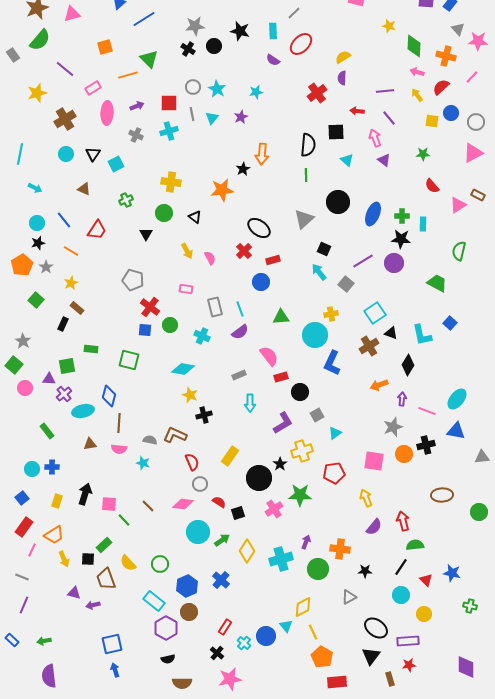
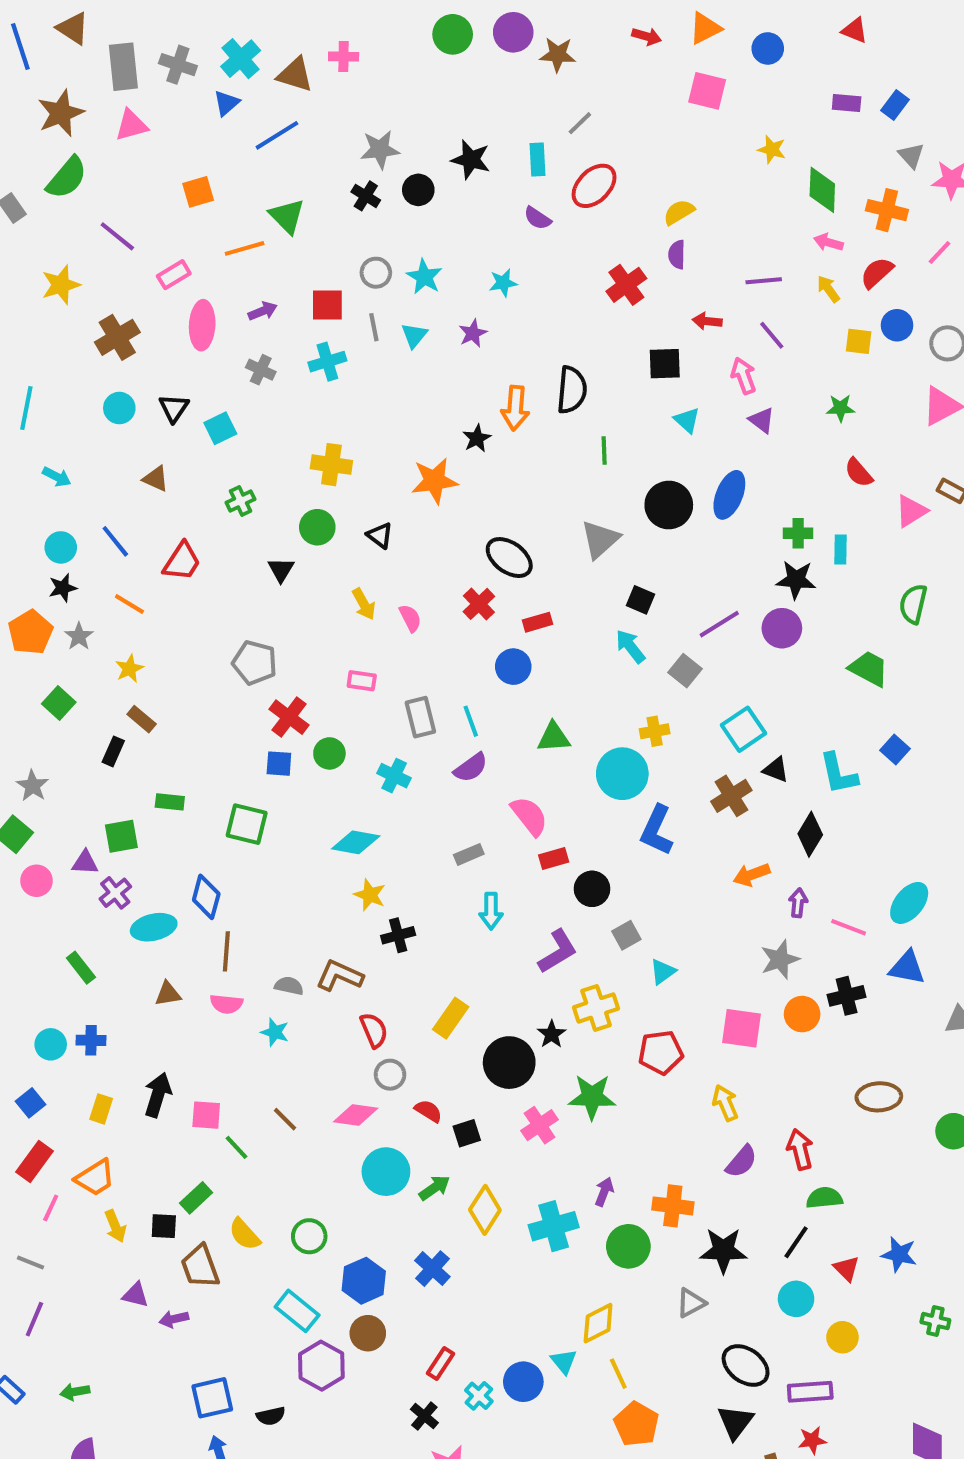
black semicircle: (308, 145) -> (572, 390), moved
blue ellipse: (373, 214) -> (729, 495), moved
black star: (365, 571) -> (723, 1250), size x1.6
black semicircle: (168, 659) -> (271, 1416), moved

